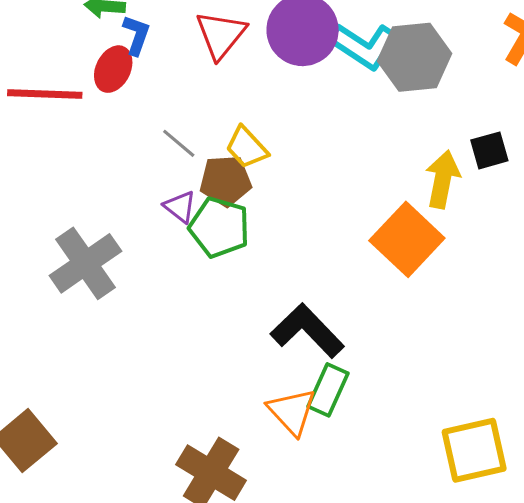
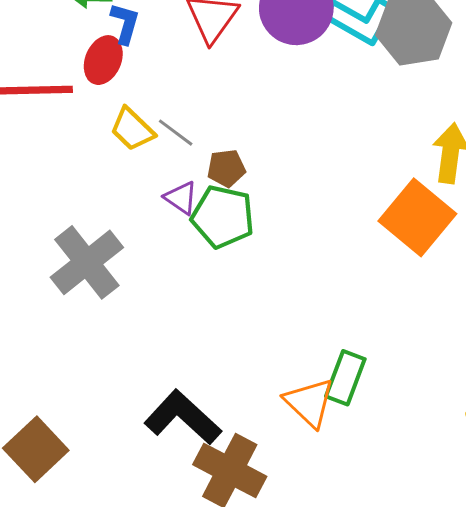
yellow trapezoid: (247, 147) -> (132, 129), moved
brown pentagon: (226, 181) -> (226, 168), size x0.7
black L-shape: (307, 331) -> (183, 417), moved

